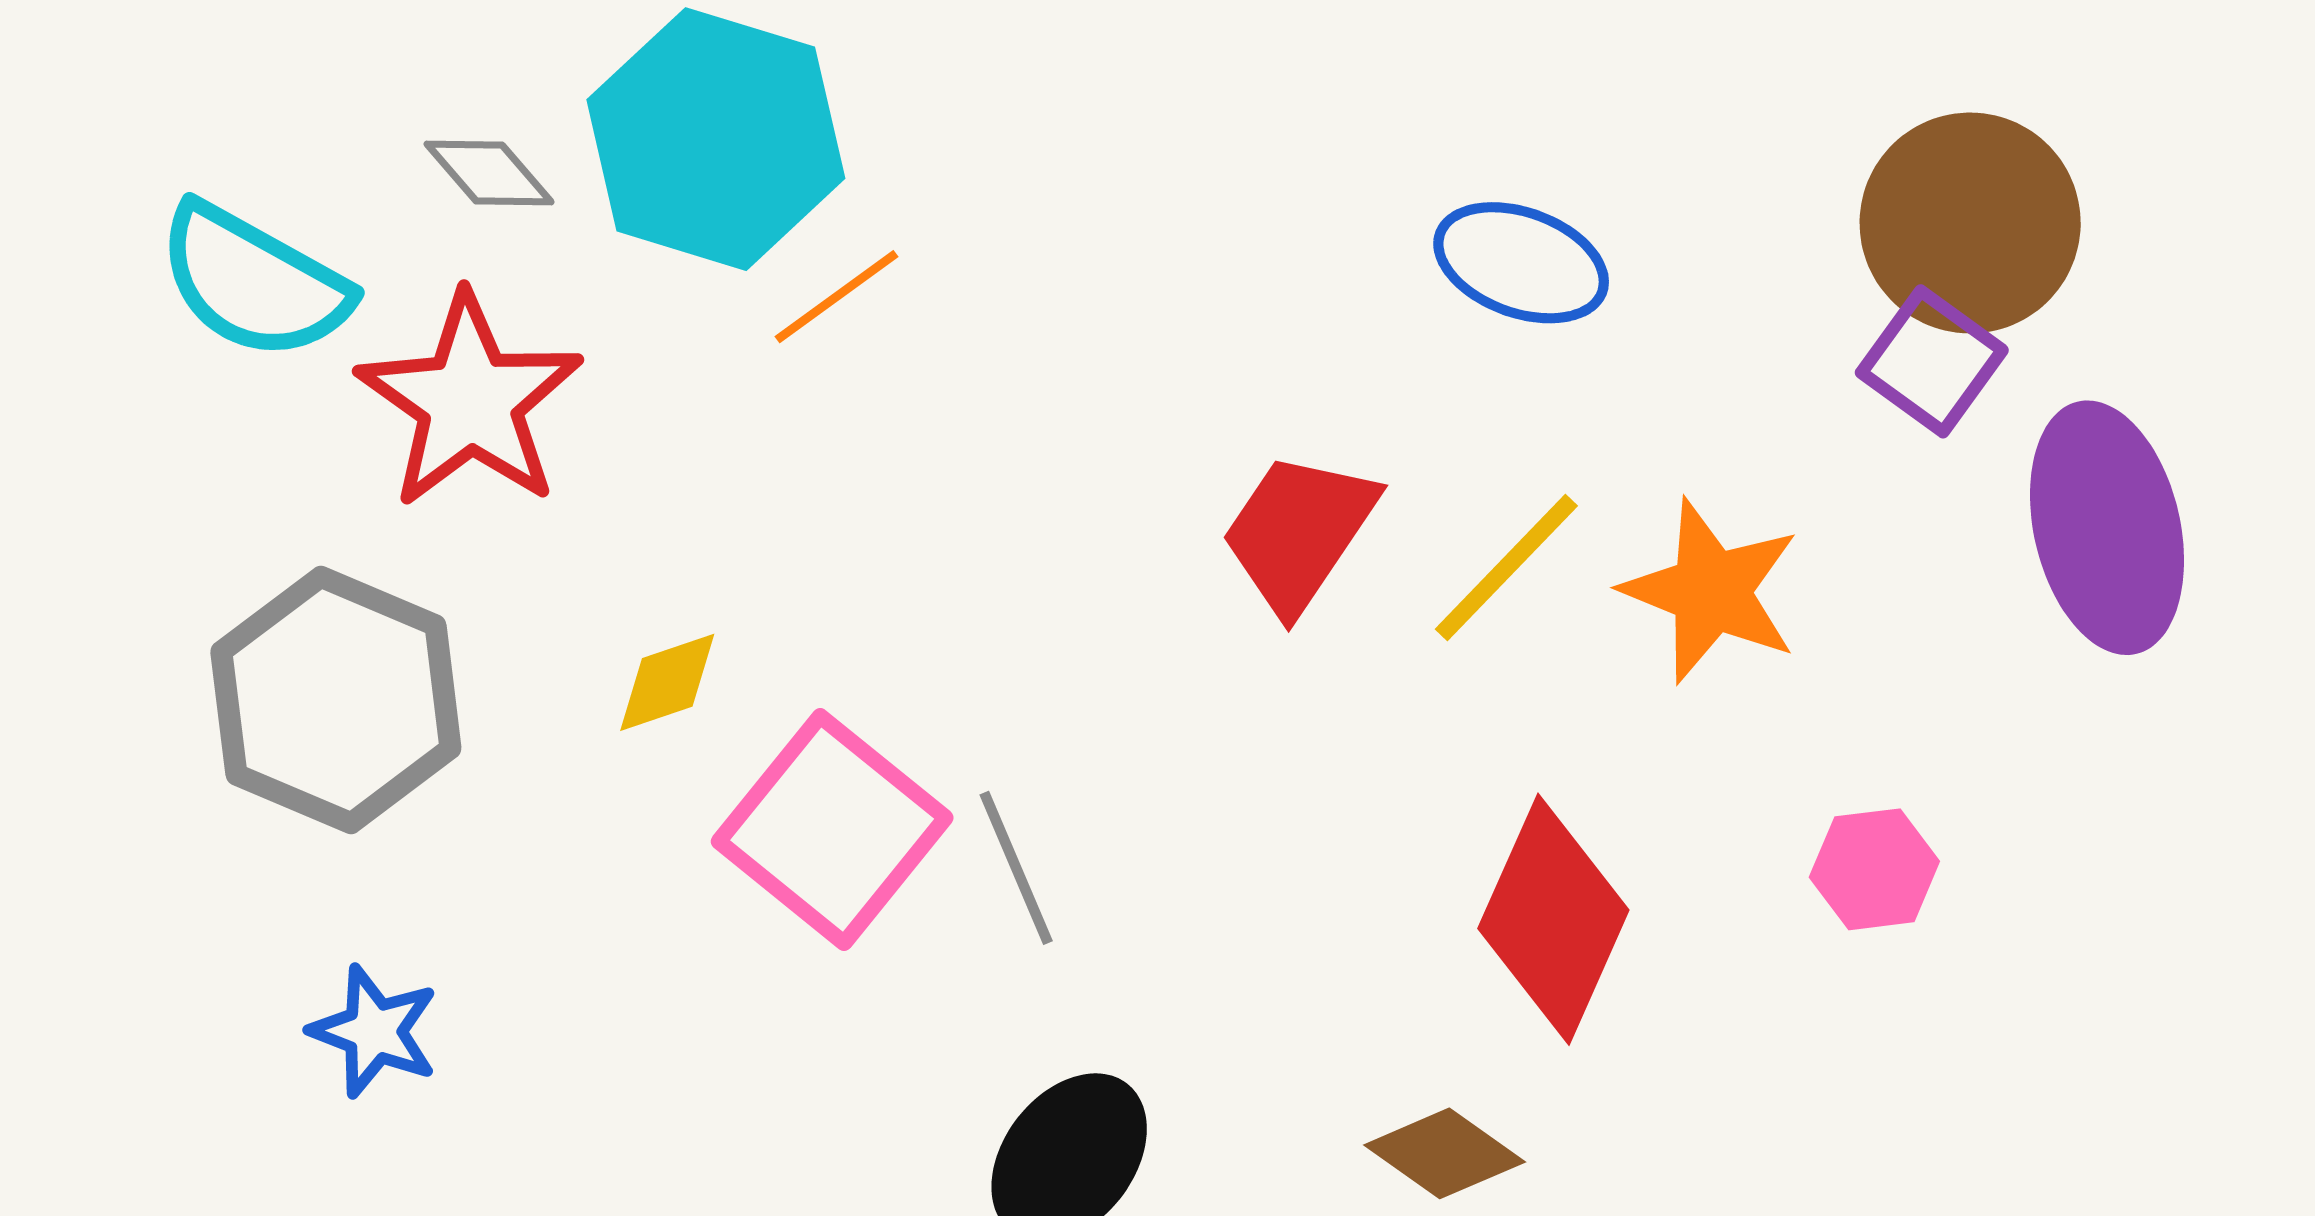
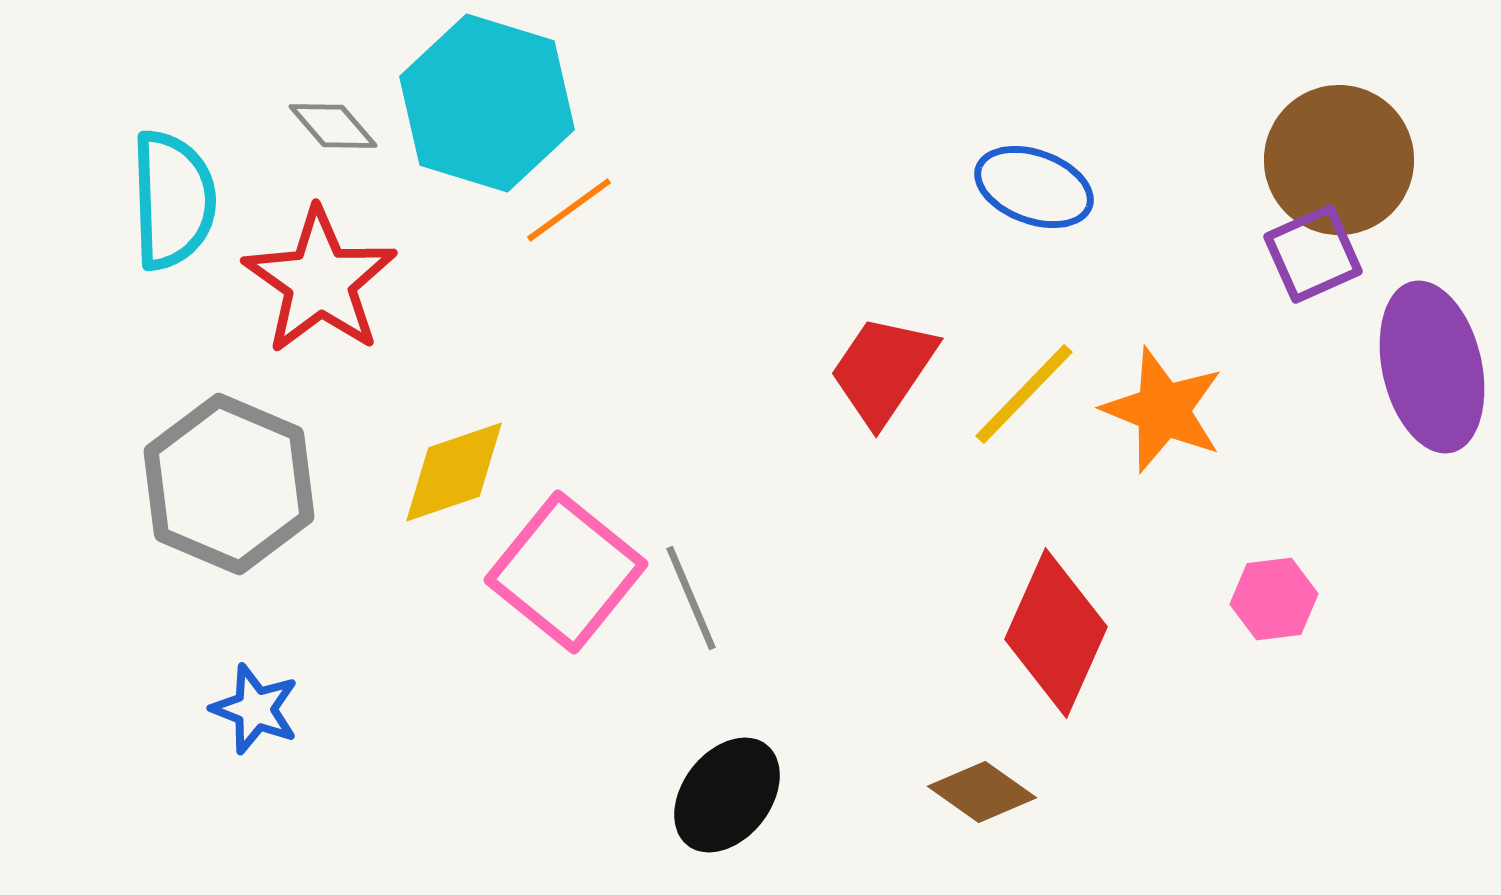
cyan semicircle: (254, 282) -> (173, 200), turned -121
purple square: (1932, 361) -> (1313, 254), turned 30
yellow diamond: (667, 682) -> (454, 472), size x1.5

